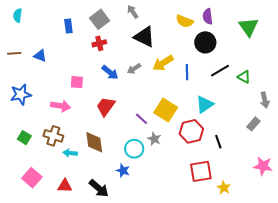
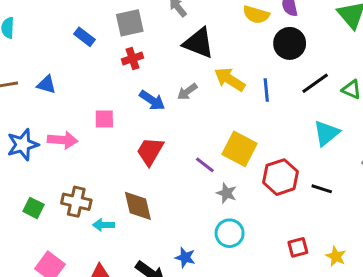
gray square: (100, 19) -> (130, 23), turned 30
blue rectangle: (68, 26) -> (85, 37), turned -40
yellow arrow: (163, 63) -> (230, 79), turned 70
cyan triangle: (205, 104) -> (326, 133), moved
pink arrow: (61, 106) -> (63, 140), moved
black line: (218, 142) -> (322, 189), turned -48
cyan circle: (134, 149) -> (230, 233), moved
blue star: (123, 171) -> (185, 258), moved
red square: (201, 171) -> (298, 247), moved, size x0.6

